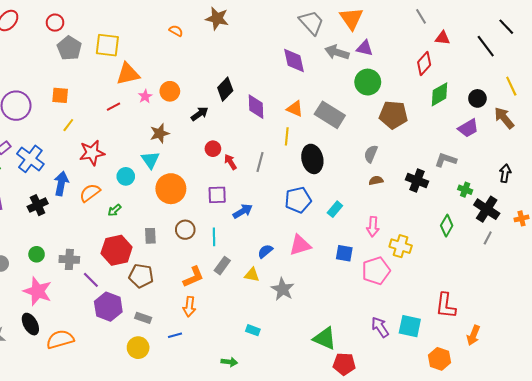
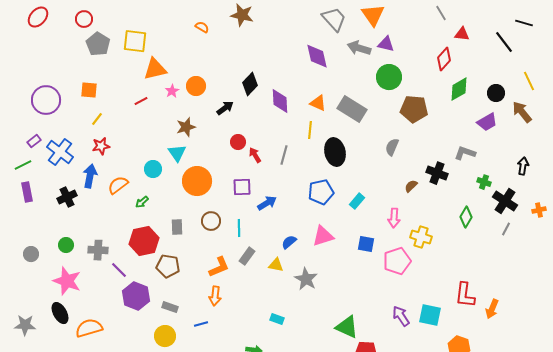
black line: (506, 27) -> (524, 23), turned -30
red star: (92, 153) -> (101, 146), moved, size x0.7
brown semicircle: (376, 180) -> (411, 186), moved, turned -32
orange arrow: (473, 335) -> (492, 309), moved

